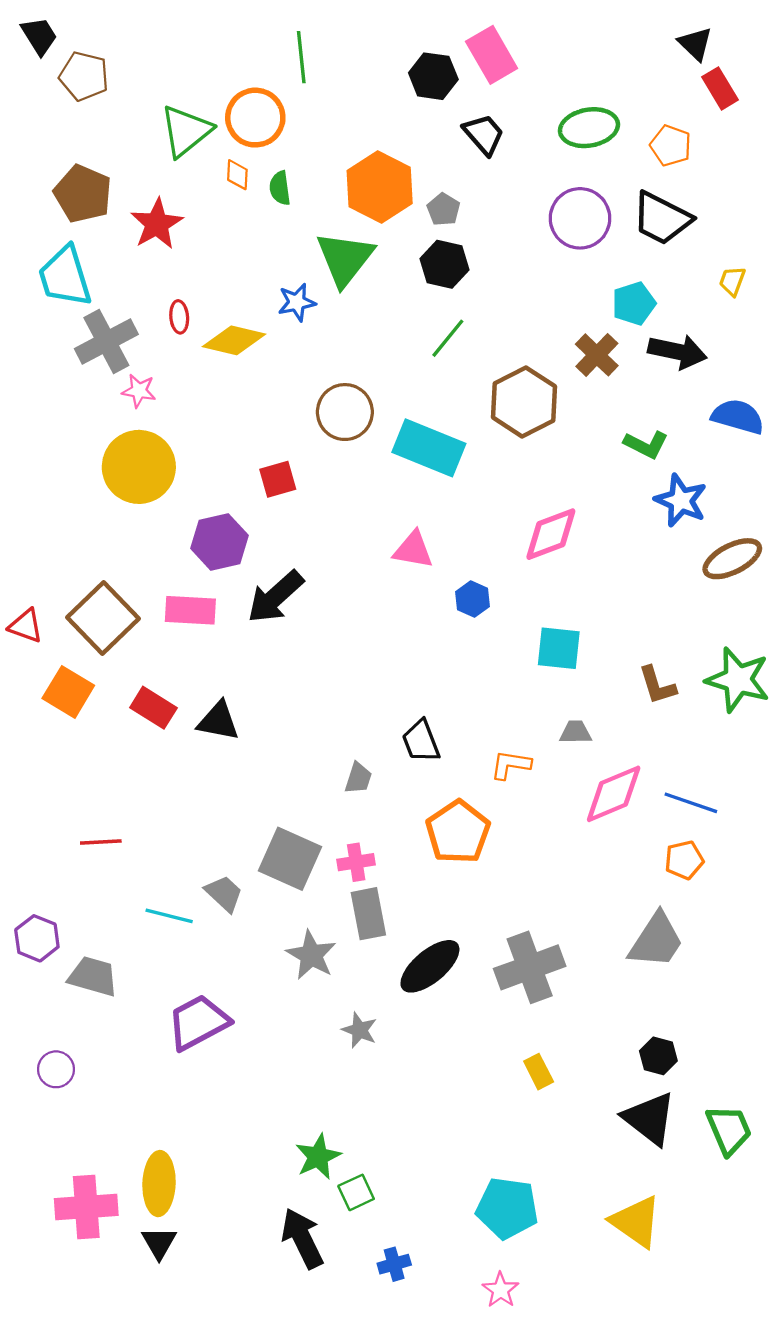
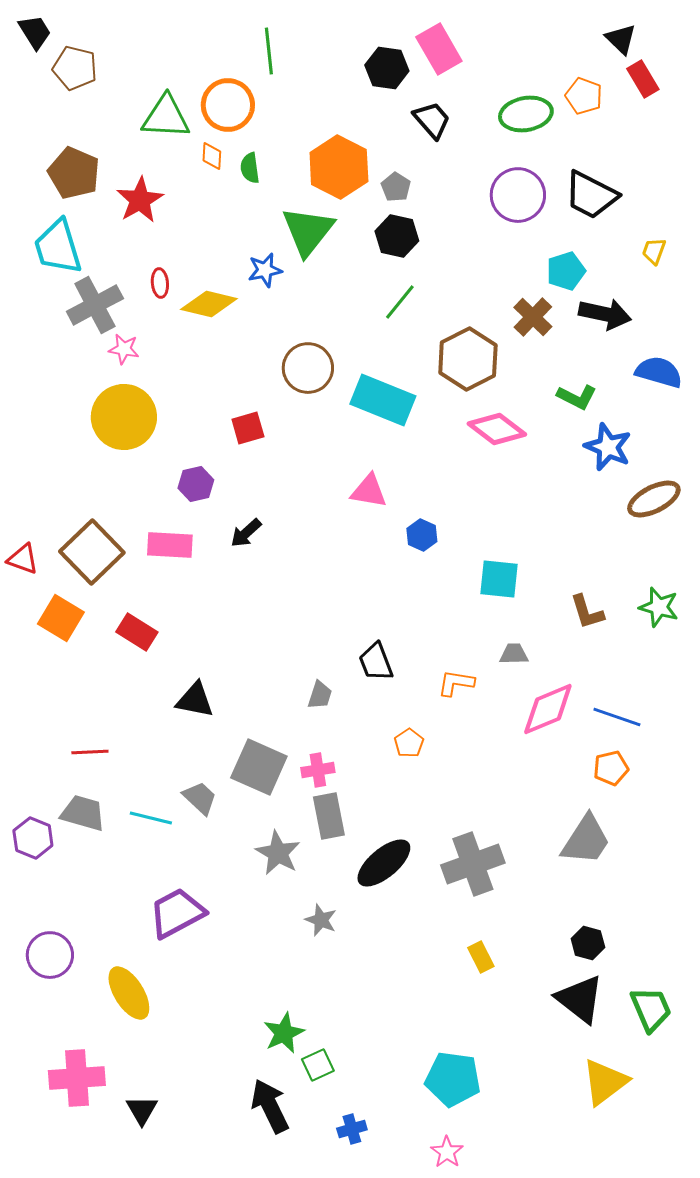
green triangle: (186, 131) -> (166, 117), turned 42
orange pentagon: (671, 146) -> (584, 96), moved
pink diamond: (551, 534) -> (497, 429), moved, turned 58
purple hexagon: (219, 542) -> (196, 484), size x0.7
black arrow: (275, 597) -> (246, 533), size x0.6
green star: (738, 680) -> (659, 607), size x0.7
black triangle: (218, 721) -> (195, 700), moved
orange pentagon: (458, 832) -> (409, 743), size x0.5
gray trapezoid: (93, 976) -> (83, 813), moved
purple circle: (56, 1069) -> (50, 955), size x1.4
yellow ellipse: (159, 1184) -> (129, 993), moved, turned -34
yellow triangle: (636, 1222) -> (605, 1082), moved, turned 48

